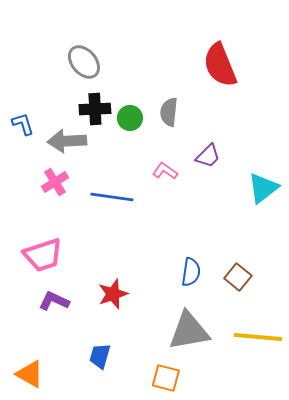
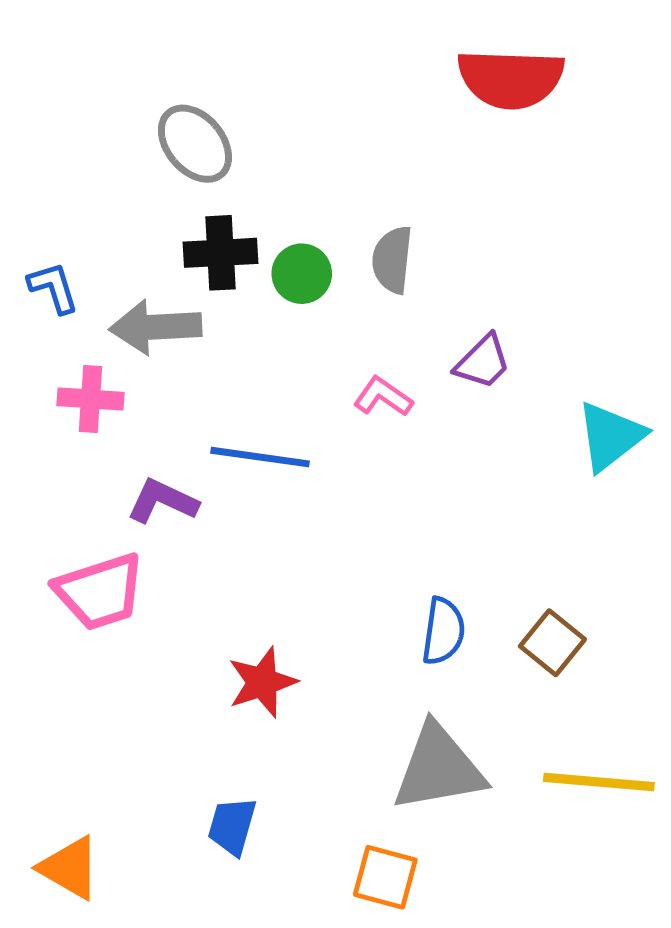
red semicircle: (220, 65) -> (511, 79), moved, turned -66
pink cross: (55, 182) -> (91, 399), moved, turned 36
purple L-shape: (54, 301) -> (162, 501), moved

